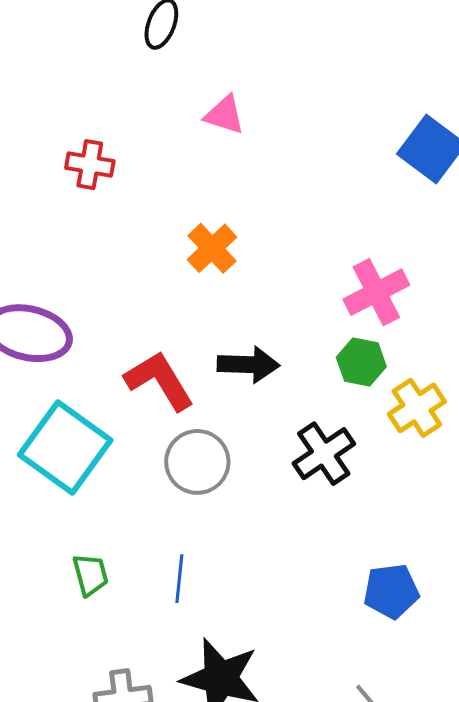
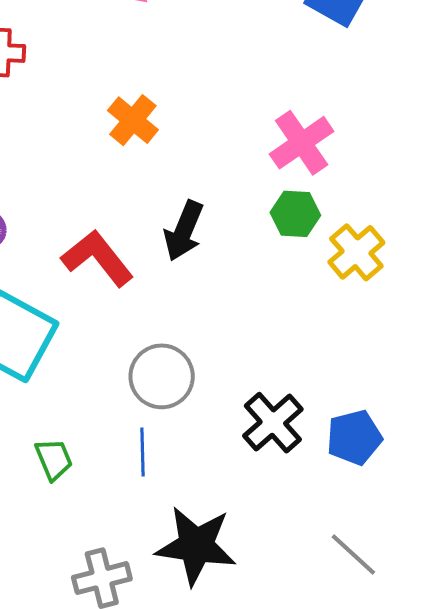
black arrow: (248, 365) -> (184, 231), turned 118
black cross: (324, 454) -> (273, 423), moved
gray circle: (197, 462) -> (162, 376), moved

